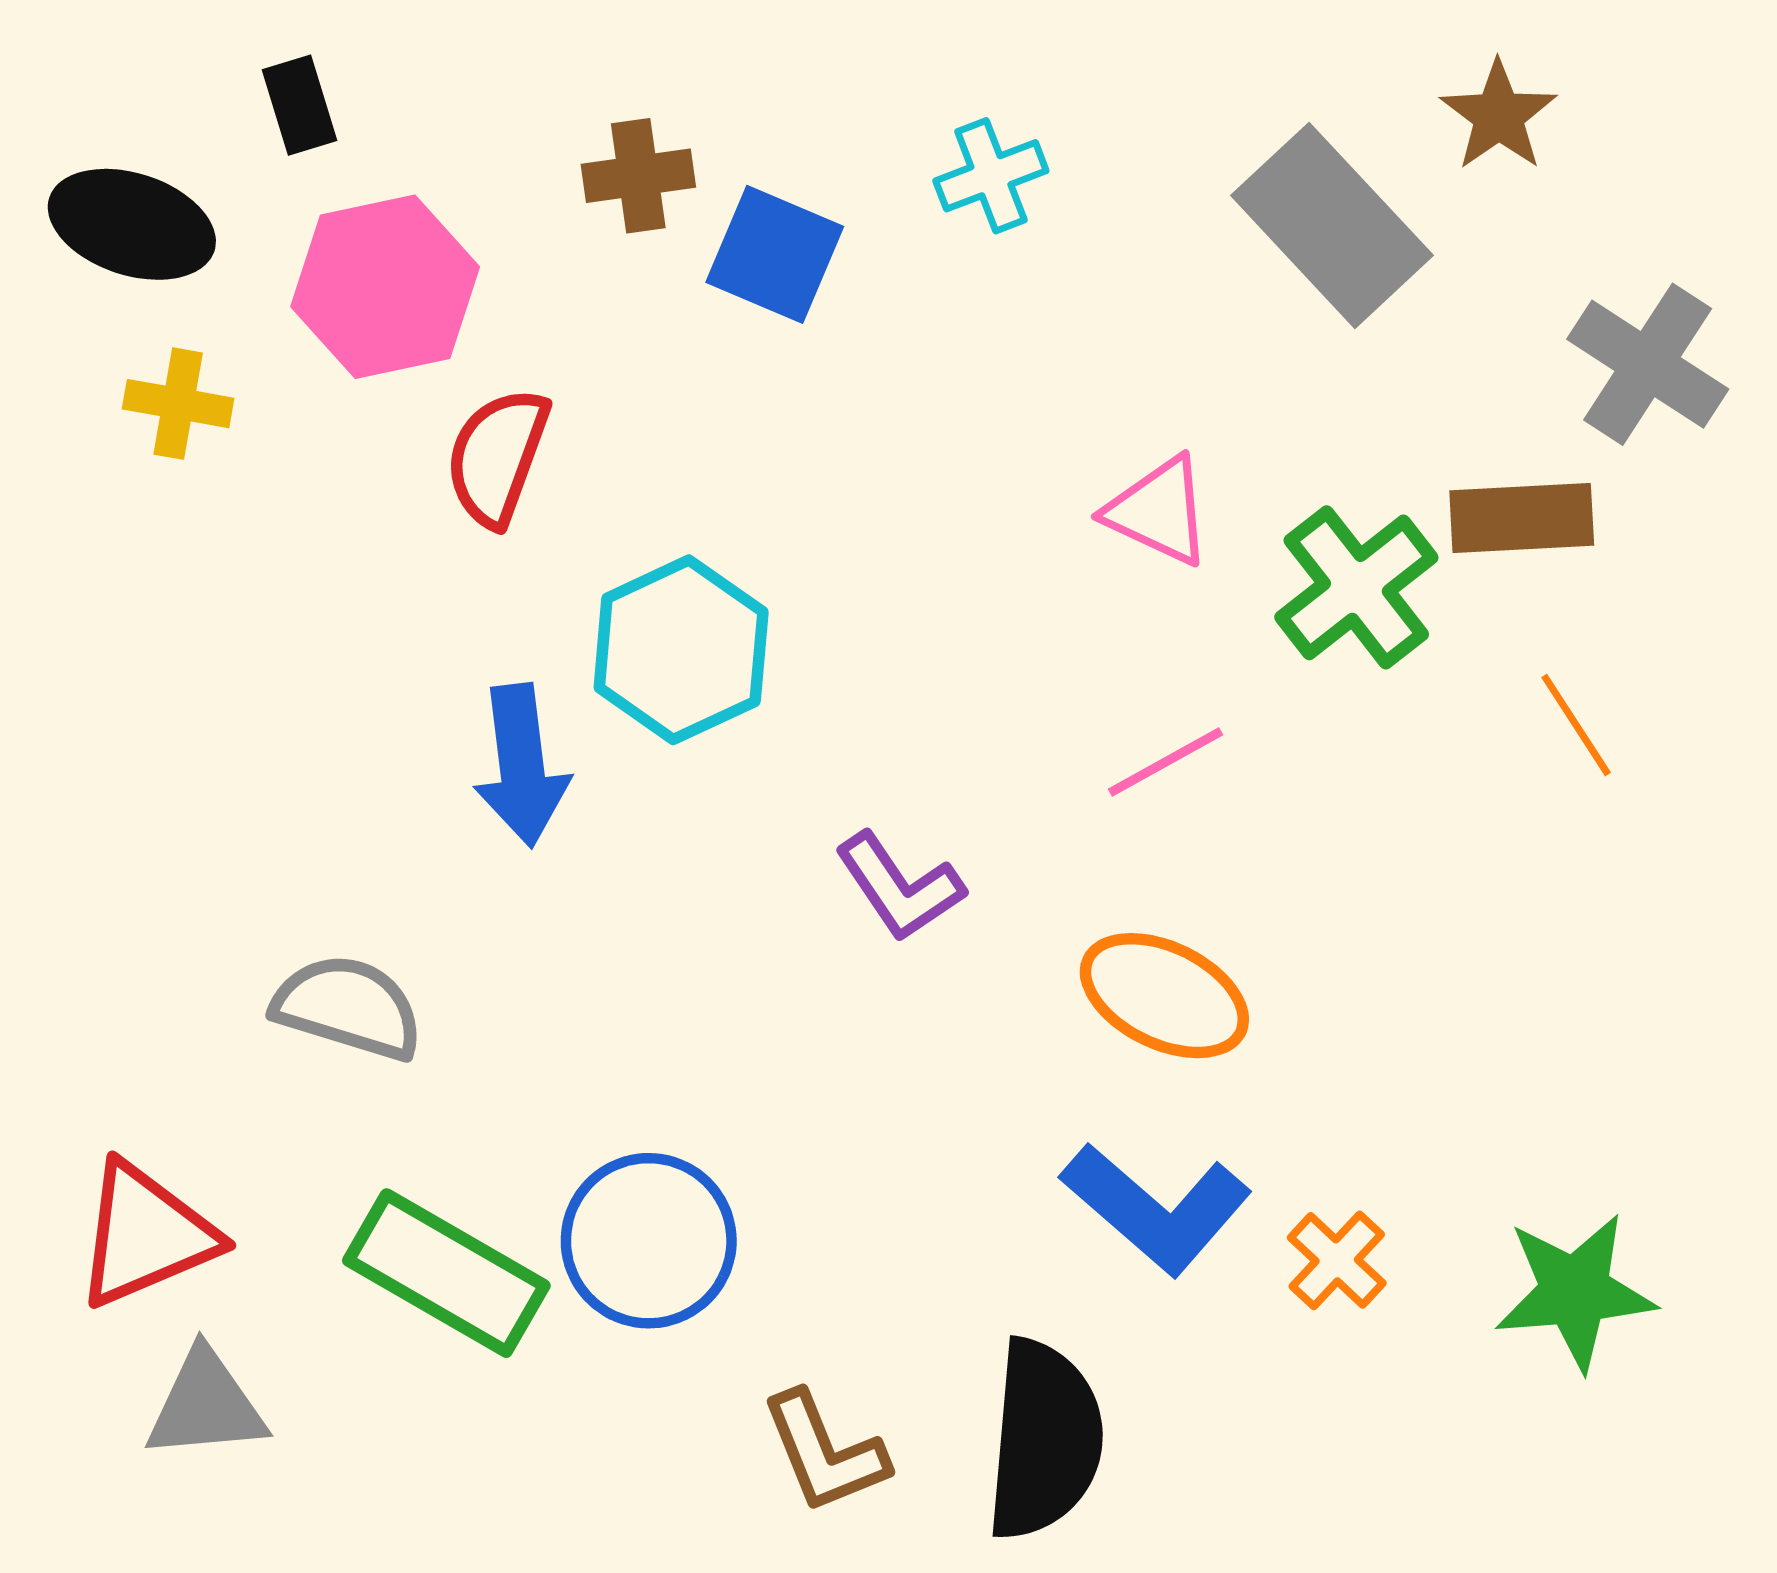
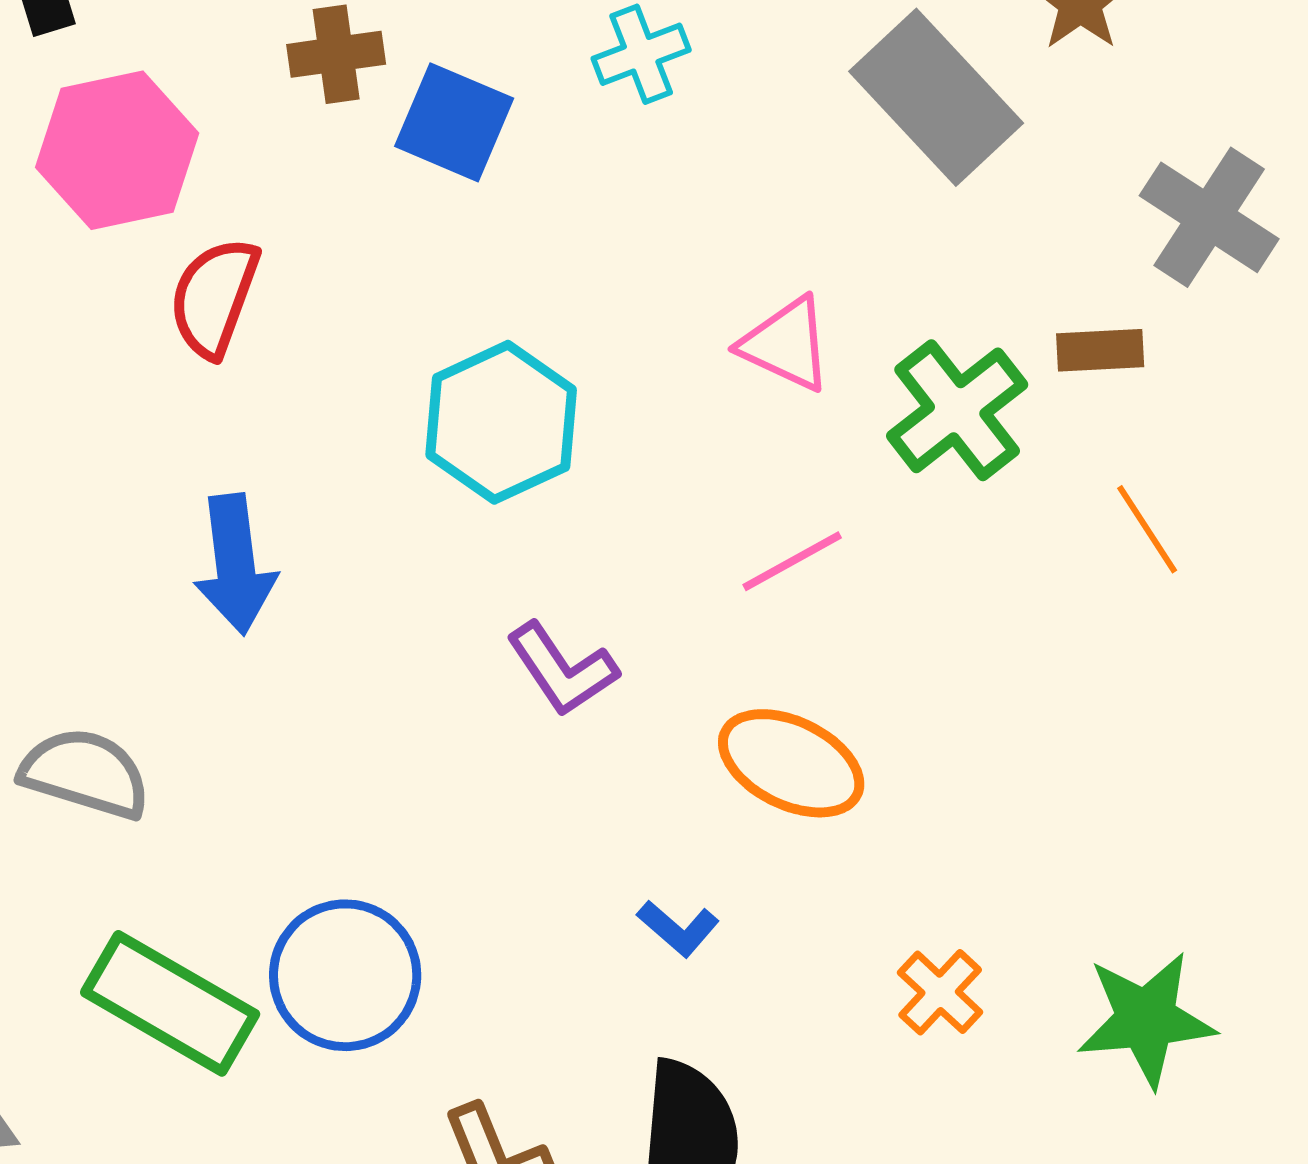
brown rectangle: (1522, 518) -> (1100, 350), size x0.7
cyan hexagon: (681, 650) -> (501, 422), moved
blue L-shape: (1156, 1208) -> (678, 928), moved, size x0.5

